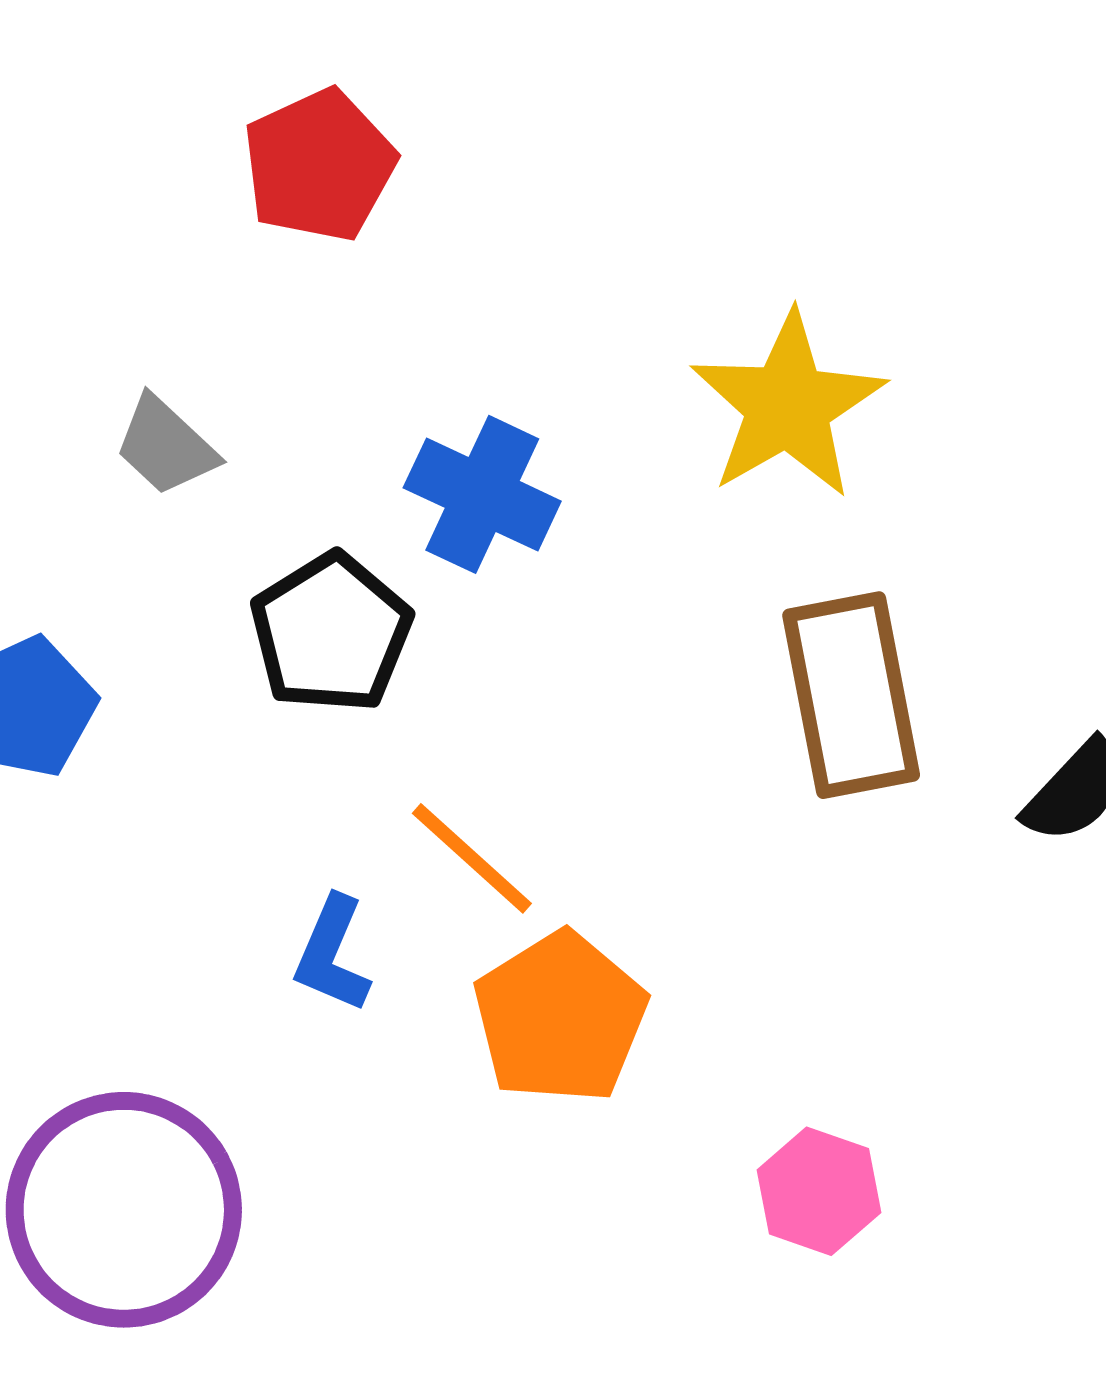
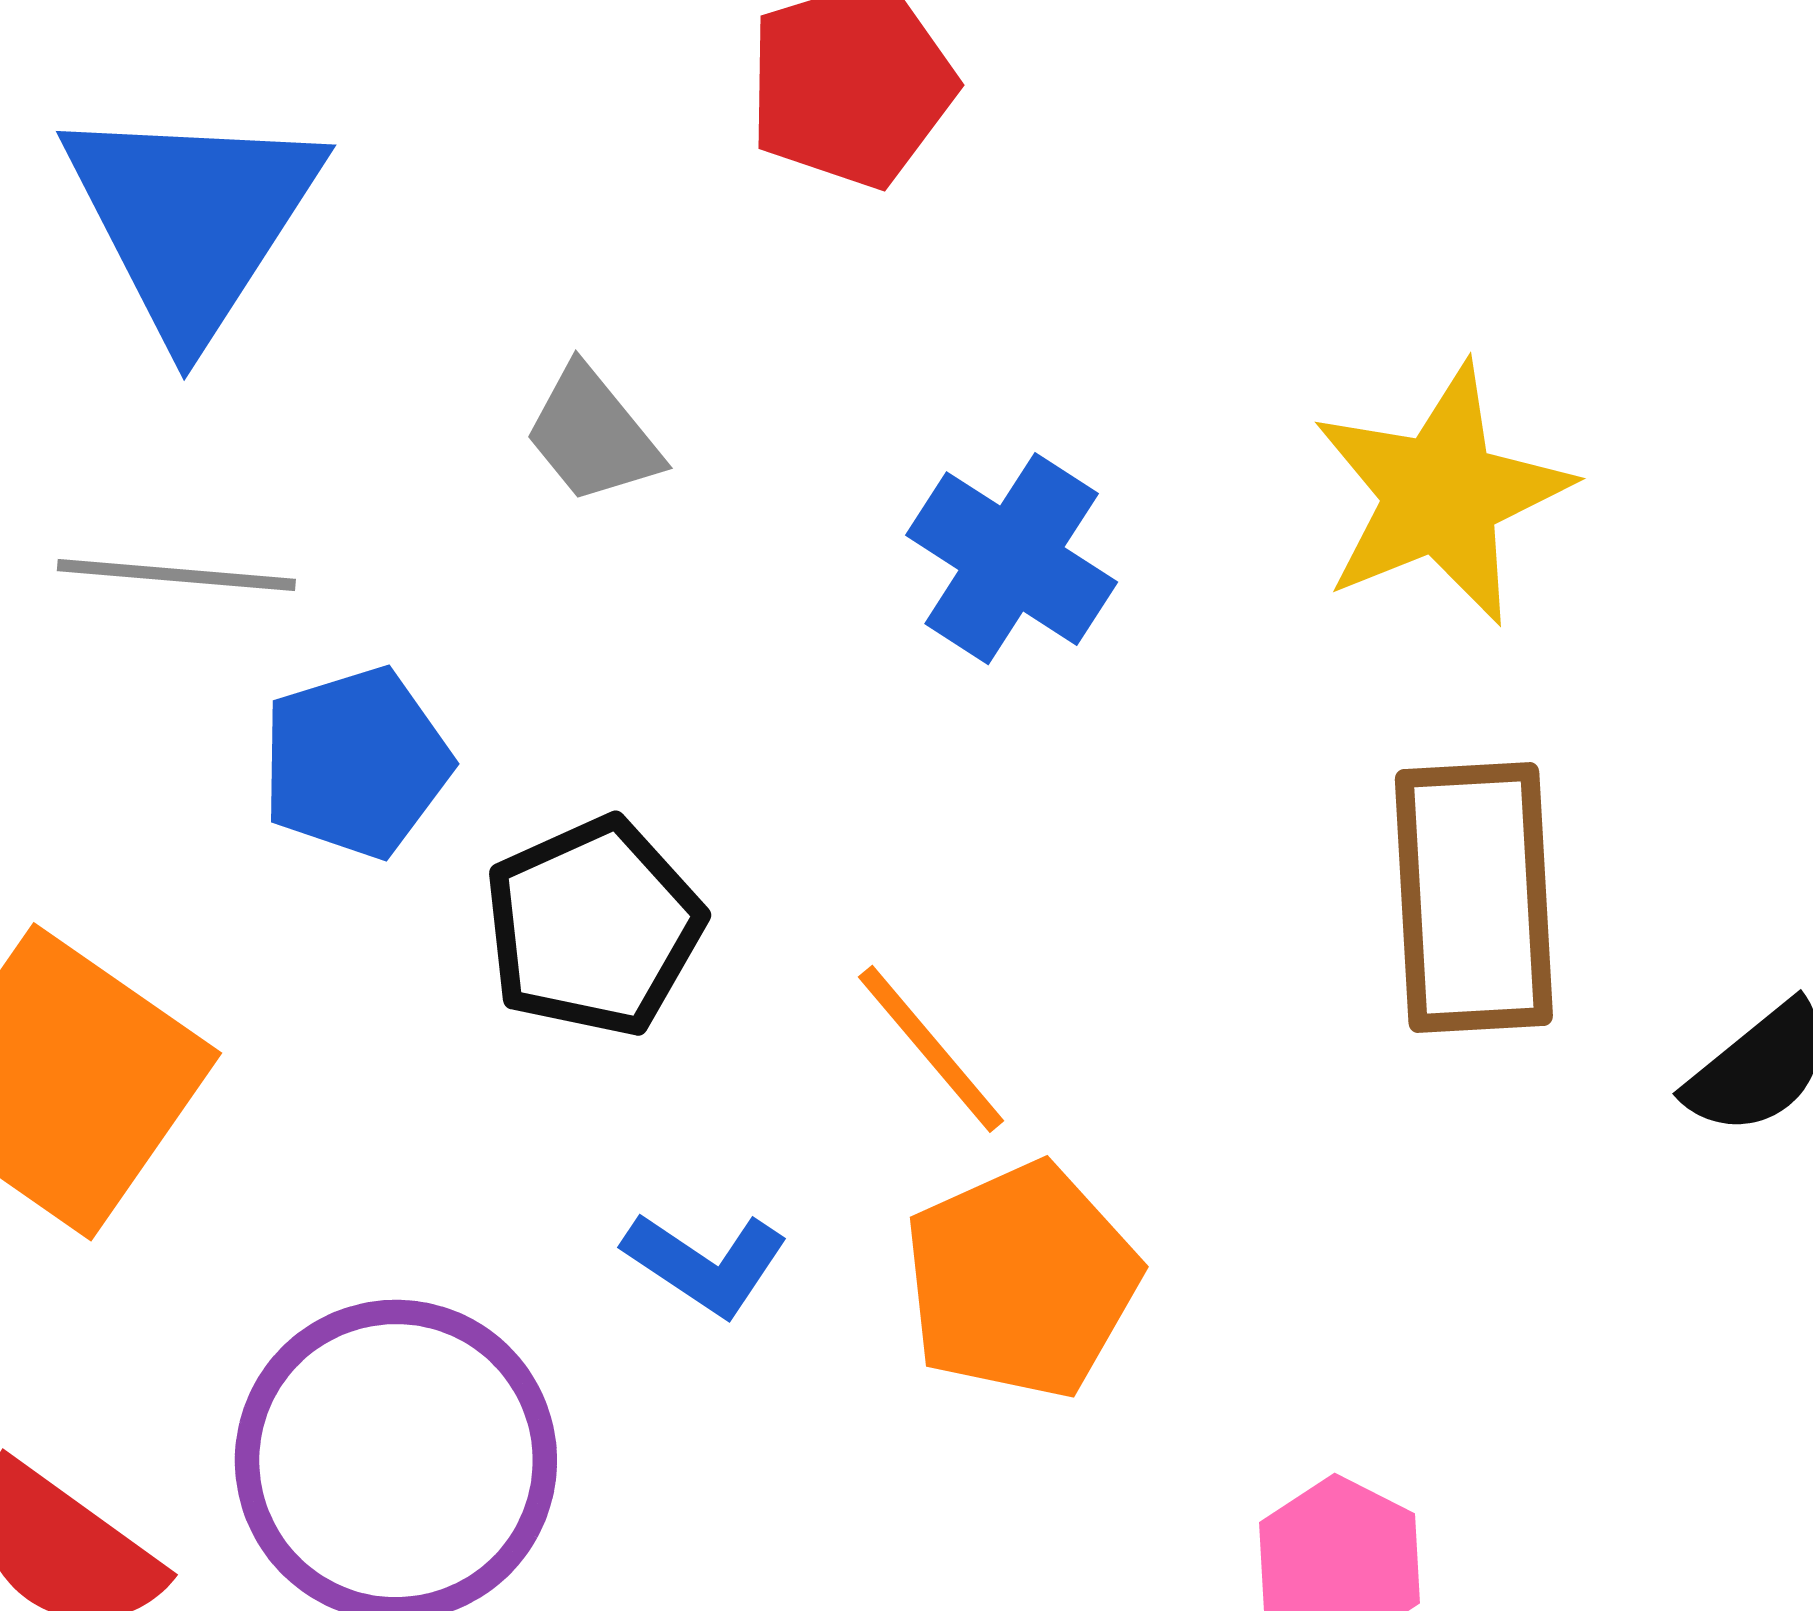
black pentagon: (331, 633) -> (593, 927), moved
blue L-shape: (332, 954) -> (706, 1263), moved, turned -87

